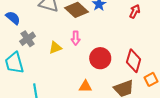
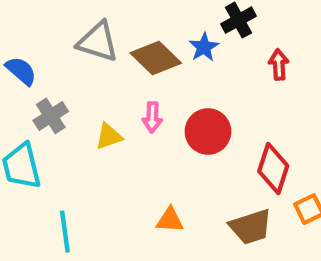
red arrow: (135, 11) -> (279, 65), turned -32
red circle: (100, 58) -> (208, 132), moved

